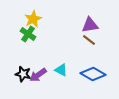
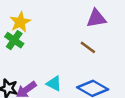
purple triangle: (90, 25) -> (96, 18), moved

